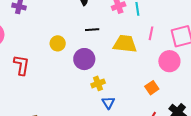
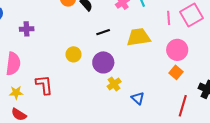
pink line: (151, 33) -> (169, 18), moved
pink circle: (169, 61) -> (177, 50), moved
yellow cross: (98, 83) -> (114, 84), moved

